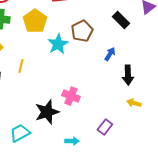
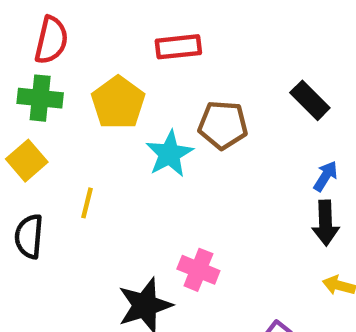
brown pentagon: (82, 31) -> (223, 125), turned 30
blue arrow: (110, 54) -> (326, 176), moved

